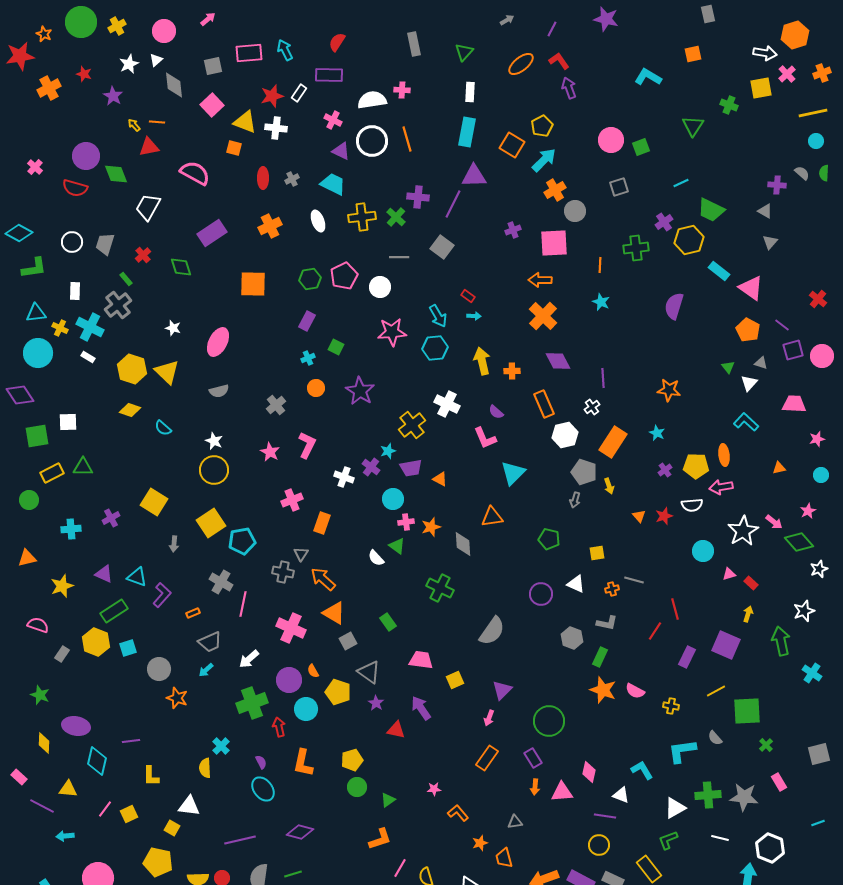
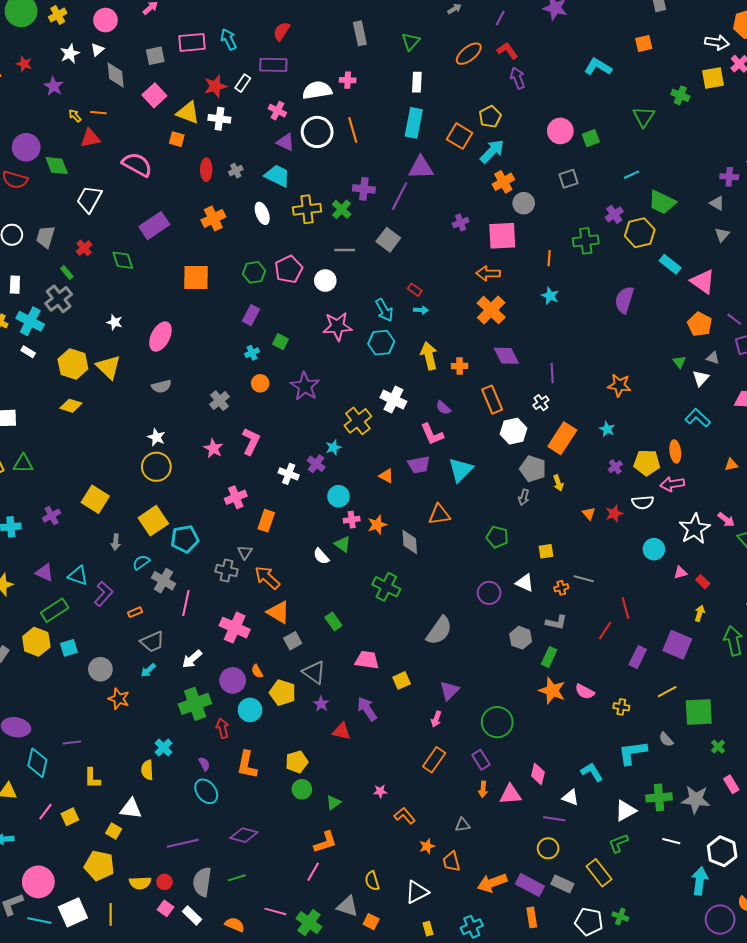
cyan semicircle: (163, 428) -> (141, 562), moved, turned 102
purple trapezoid: (411, 468) -> (419, 465), moved
pink line: (400, 868) -> (313, 872), moved

